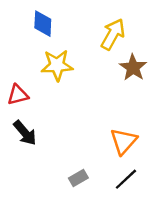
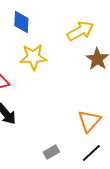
yellow arrow: (113, 34) -> (80, 31), turned 32

